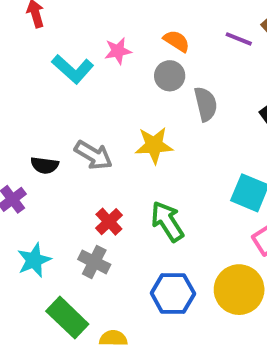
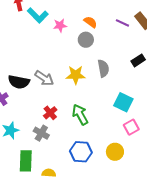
cyan L-shape: (73, 69) -> (38, 15), moved
gray semicircle: (206, 104) -> (103, 68), moved
black semicircle: (45, 165) -> (19, 82), size x1.5
yellow circle: (239, 290) -> (115, 152), size x0.7
green rectangle: (67, 318) -> (26, 161), turned 45

